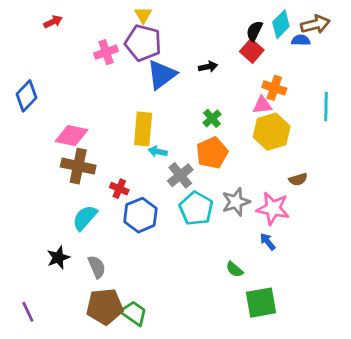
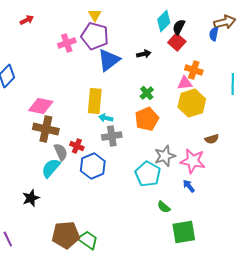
cyan diamond: (281, 24) -> (164, 21), moved
blue semicircle: (301, 40) -> (214, 34), turned -80
gray cross: (180, 175) -> (112, 136), moved, turned 30
cyan pentagon: (196, 208) -> (148, 174), moved
gray semicircle: (97, 267) -> (61, 152), moved

